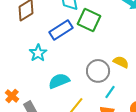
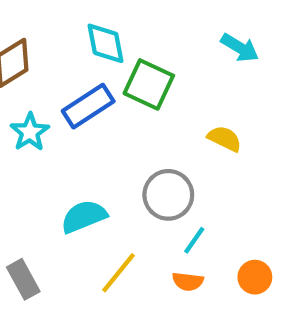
cyan star: (38, 53) -> (30, 132), moved
yellow semicircle: (121, 62) -> (225, 139), moved

